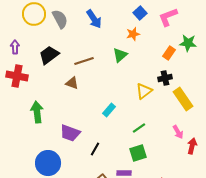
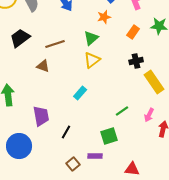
orange rectangle: (169, 53) -> (133, 32), moved
yellow triangle: (144, 91) -> (92, 60), moved
green line: (139, 128) -> (122, 111), moved
pink arrow: (178, 132) -> (149, 115), turned 56
purple trapezoid: (70, 133) -> (41, 116), turned -120

